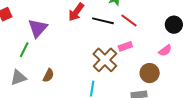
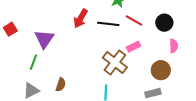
black circle: (174, 25) -> (164, 23), moved
pink semicircle: (165, 50) -> (174, 46), turned -48

